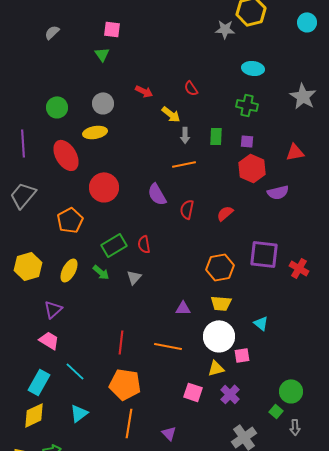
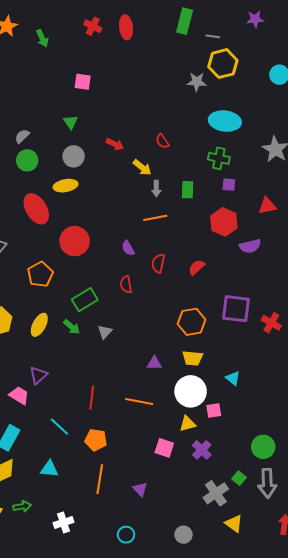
gray semicircle: (52, 32) -> (22, 136), moved
green triangle: (102, 54) -> (71, 122), moved
cyan ellipse: (253, 68) -> (225, 121), size x1.4
purple square: (247, 141) -> (229, 185), moved
purple semicircle: (157, 194) -> (128, 248), size x0.7
red semicircle: (144, 244) -> (126, 284), moved
purple triangle: (53, 309) -> (38, 375), moved
cyan line: (75, 371) -> (59, 427), moved
orange pentagon: (125, 384) -> (96, 440), size x0.7
green square: (276, 411) -> (239, 478), moved
cyan triangle: (79, 413) -> (49, 469), turned 42
gray arrow: (295, 427) -> (267, 483), size x1.8

